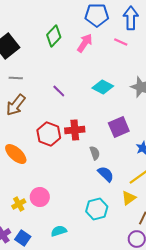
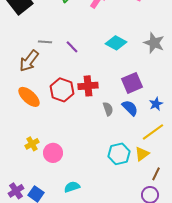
gray line: (16, 78) -> (45, 42), moved
orange ellipse: (16, 154) -> (29, 97), moved
blue semicircle: (106, 174) -> (130, 108), moved
yellow cross: (19, 204) -> (32, 144), moved
cyan hexagon: (97, 209) -> (119, 154), moved

